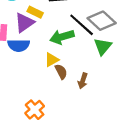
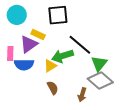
gray diamond: (102, 21) -> (100, 81), moved
yellow triangle: (52, 60) -> (50, 66), moved
brown semicircle: (61, 72) -> (53, 88), moved

